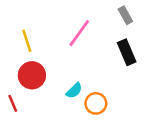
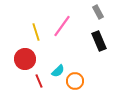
yellow line: (27, 41) -> (36, 32), moved
red line: (13, 103) -> (39, 81), moved

